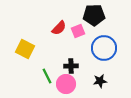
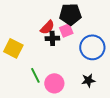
black pentagon: (94, 15) -> (70, 14), moved
black cross: (71, 66) -> (52, 38), moved

